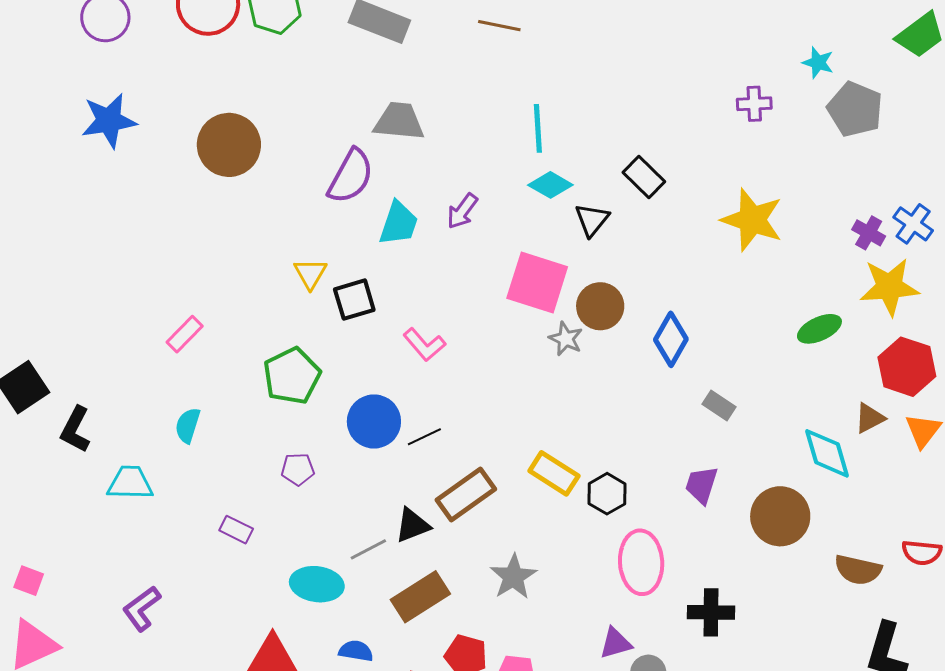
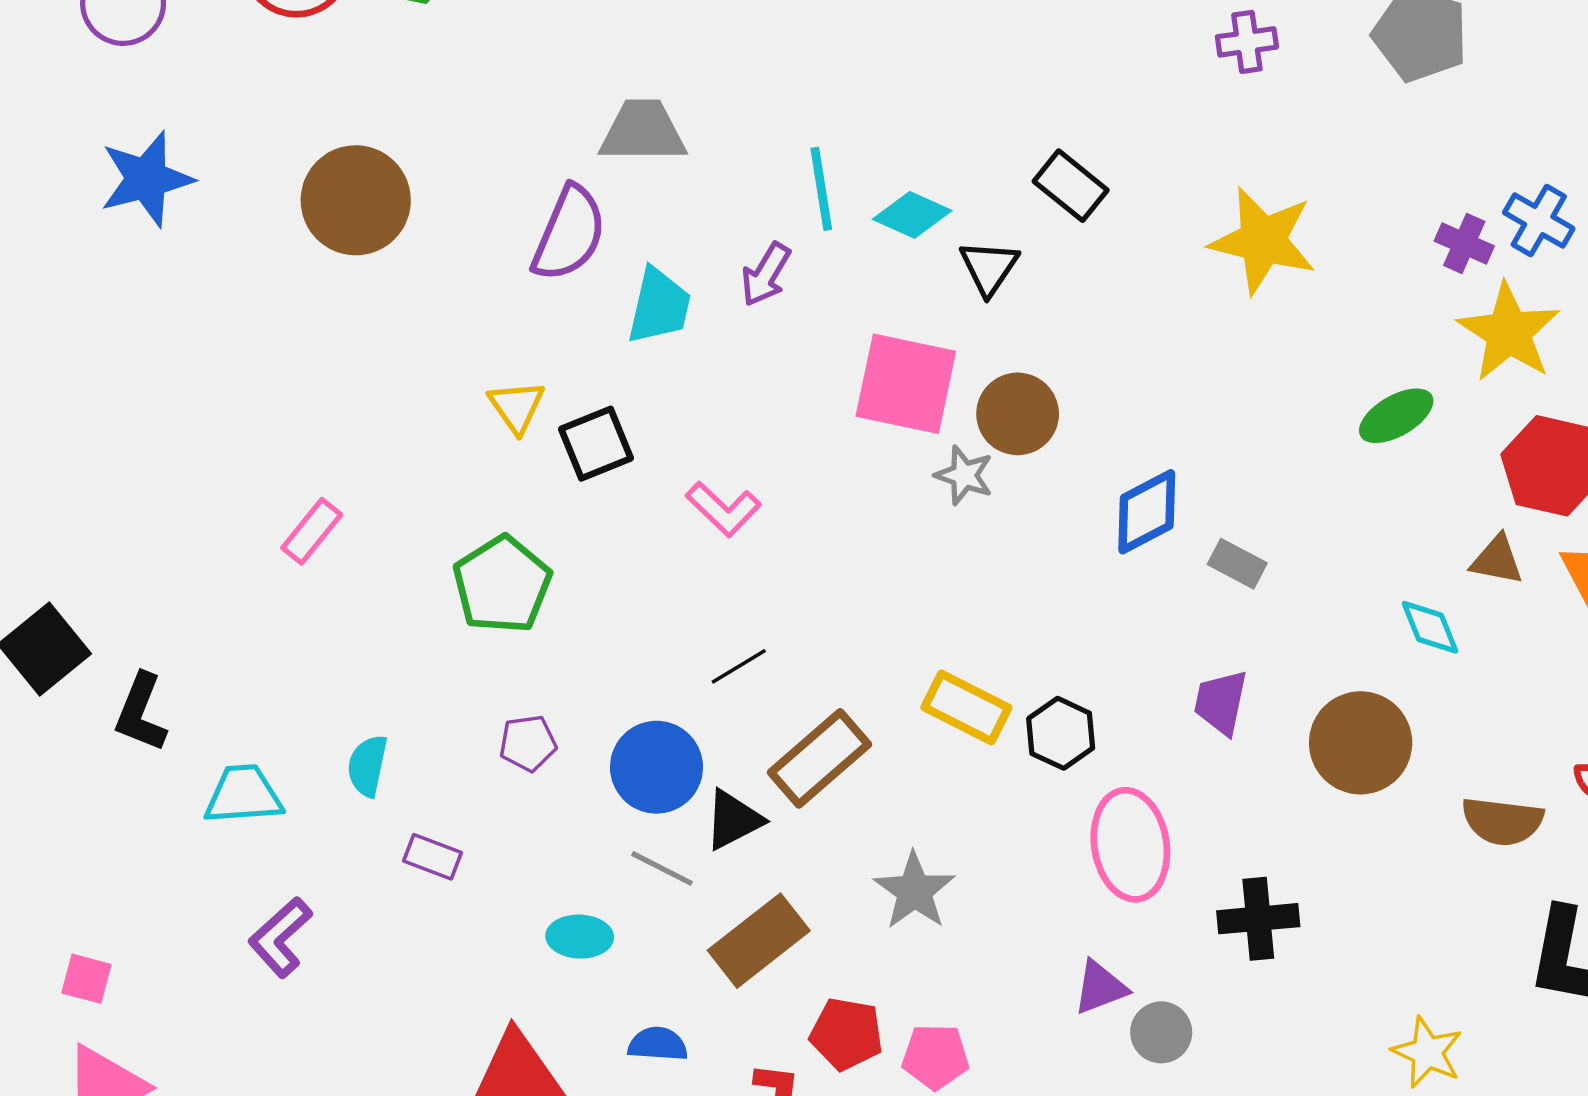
cyan line: (538, 128) -> (821, 189), moved
yellow star: (889, 287) -> (1509, 332), turned -30
blue diamond: (671, 339) -> (1147, 512), moved, turned 38
brown triangle: (870, 418) -> (1497, 560), turned 44
blue circle: (374, 421) -> (657, 767), moved
cyan semicircle: (188, 425) -> (367, 766), moved
cyan diamond: (827, 453) -> (1430, 627), size x0.7
gray line: (368, 549) -> (662, 868), turned 60
cyan ellipse: (317, 584) -> (580, 937), size x0.7
purple L-shape: (142, 609) -> (280, 937), moved

